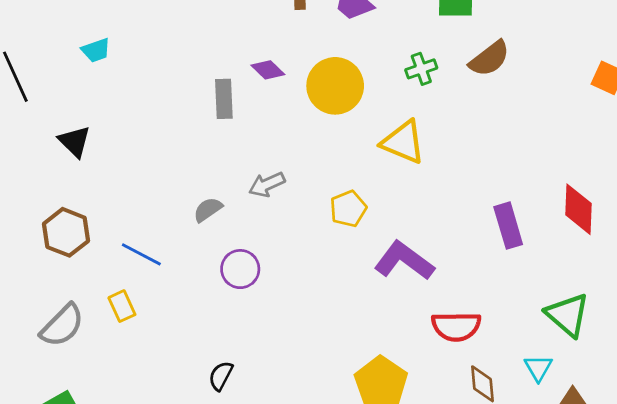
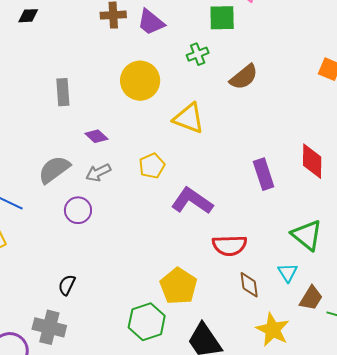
brown semicircle: (489, 59) -> (244, 77), moved
green cross: (421, 69) -> (198, 54), moved
purple diamond: (268, 70) -> (96, 136), moved
gray arrow: (267, 184) -> (98, 173), moved
gray semicircle: (208, 210) -> (54, 170), size x1.6

